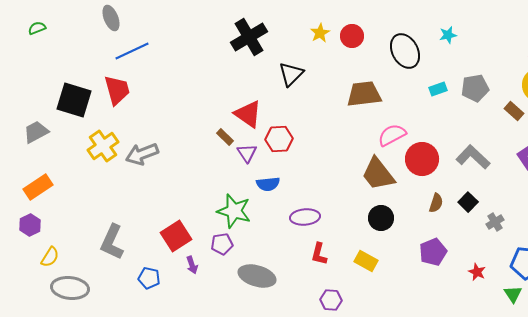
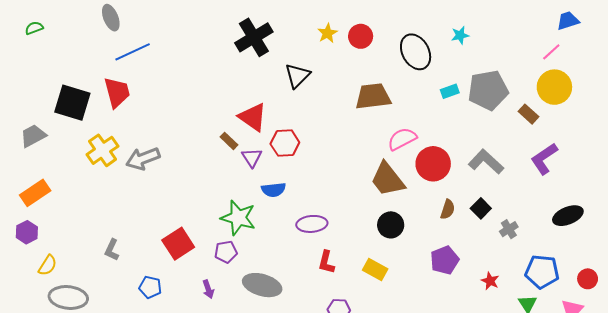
gray pentagon: (475, 88) -> (488, 90), size x1.4
gray L-shape: (112, 242) -> (112, 250), size x0.6
purple arrow: (192, 265) -> (208, 289), moved

